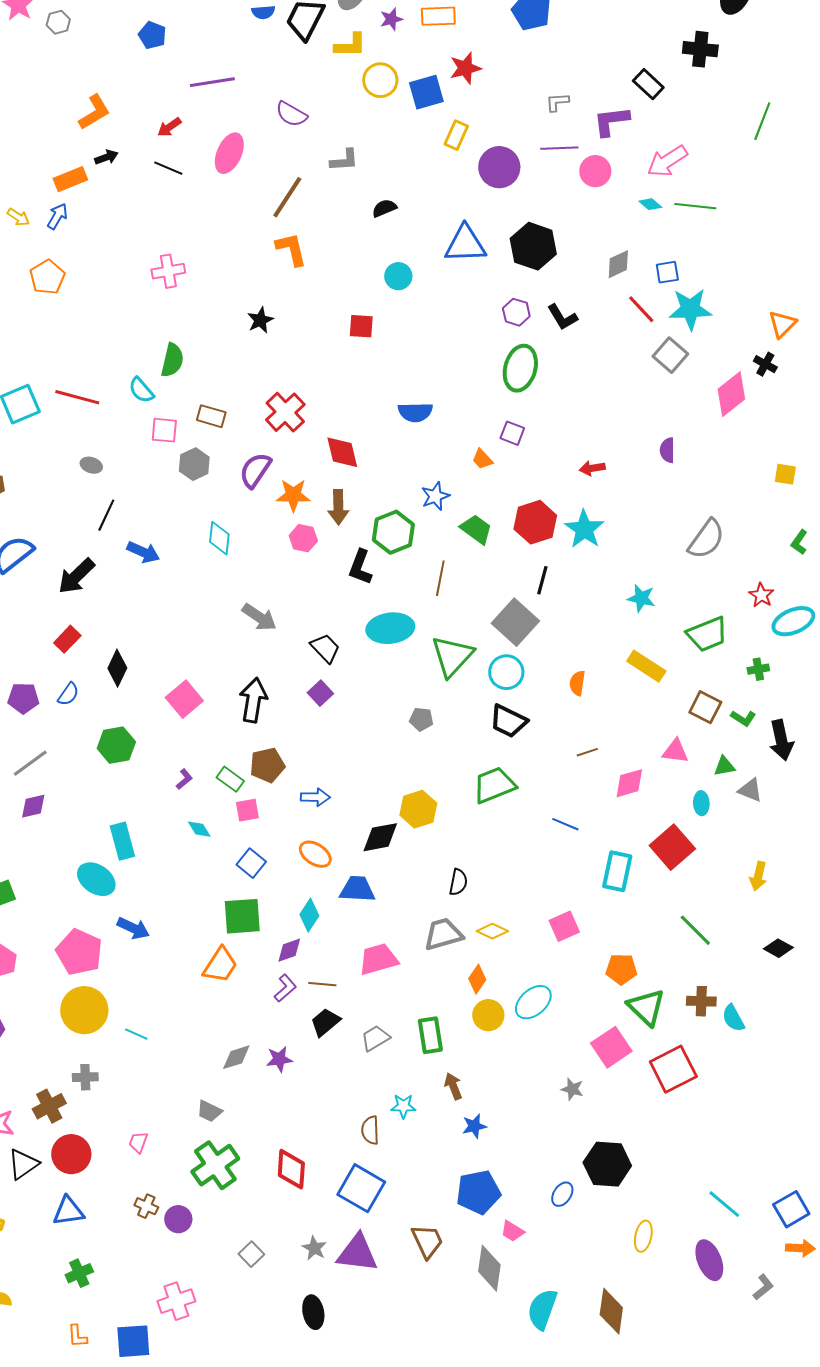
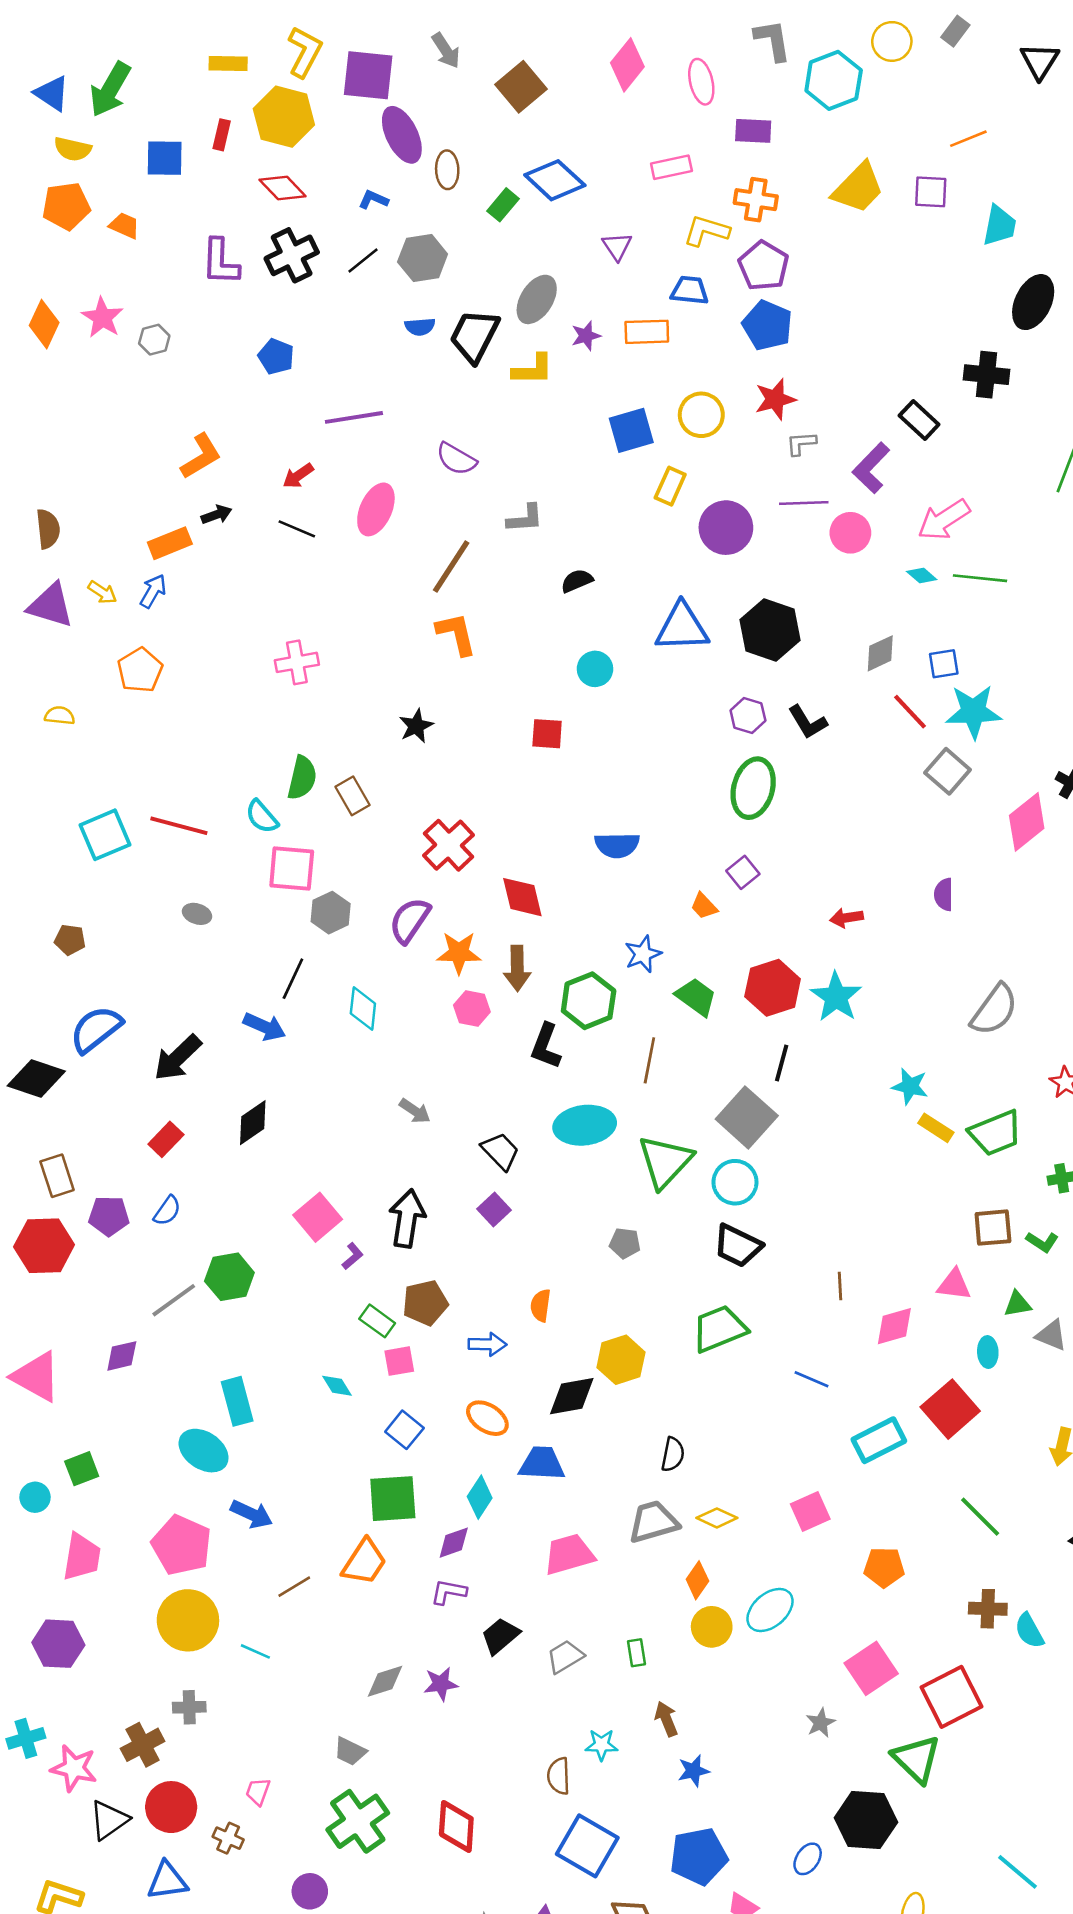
red star: (465, 68) -> (775, 399), moved
yellow circle: (380, 80) -> (701, 415), moved
purple L-shape: (611, 121) -> (871, 468), turned -39
brown rectangle: (211, 416) -> (353, 796), moved, turned 44
pink square: (164, 430) -> (292, 869), size x1.4
purple square: (512, 433) -> (743, 872), turned 30
black line: (106, 515) -> (293, 979), moved
gray arrow: (259, 617) -> (415, 1111), size x0.7
yellow rectangle: (646, 666) -> (936, 1128), moved, size x0.7
black diamond: (117, 668) -> (253, 1123), moved, turned 30
orange semicircle: (577, 683) -> (541, 1305), moved
brown square: (705, 707) -> (993, 1228), turned -32
brown line: (587, 752) -> (840, 1286), turned -75
gray line: (30, 763) -> (174, 1300), moved
purple L-shape: (184, 779) -> (353, 1256), moved
cyan rectangle: (617, 871) -> (879, 1440), turned 51
brown line: (322, 984) -> (294, 1587), moved, turned -36
purple L-shape: (285, 988) -> (449, 1592), turned -128
green triangle: (646, 1007) -> (916, 1759), moved
green rectangle: (430, 1035) -> (636, 1653), size x0.6
gray star: (572, 1089) -> (821, 1723), turned 30
blue square: (361, 1188) -> (587, 1846), moved
brown cross: (146, 1206) -> (228, 1838), moved

